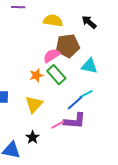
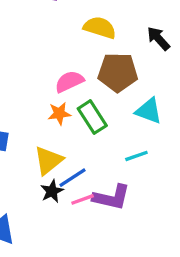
pink semicircle: (52, 56) -> (69, 82), moved
blue line: (75, 103) -> (73, 178), moved
black star: (33, 137) -> (52, 191), moved

